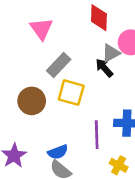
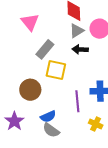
gray triangle: (111, 53) -> (77, 31), moved
black arrow: (104, 68) -> (80, 49), turned -42
brown circle: (32, 101) -> (30, 90), moved

